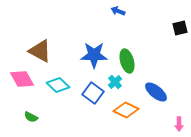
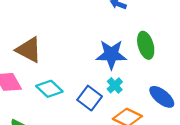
blue star: (94, 55) -> (111, 54), moved
green ellipse: (127, 61) -> (146, 45), moved

